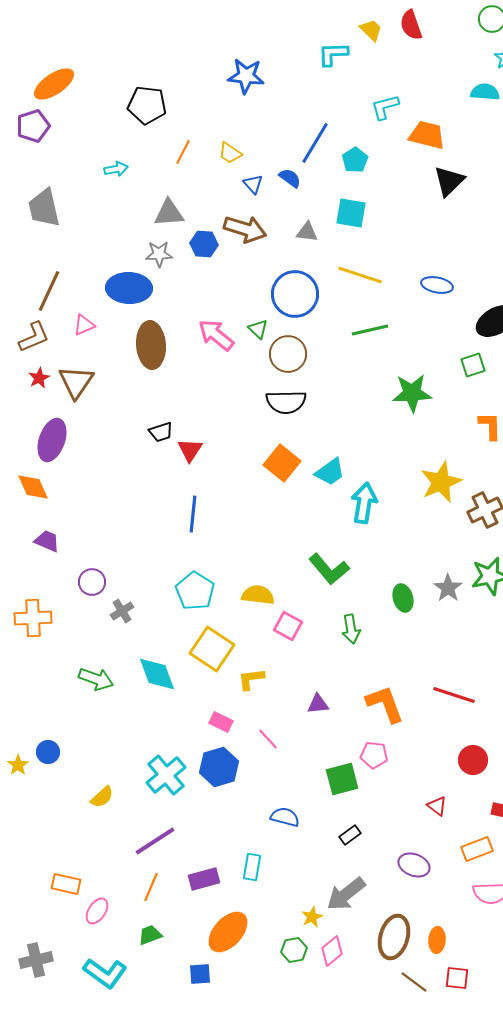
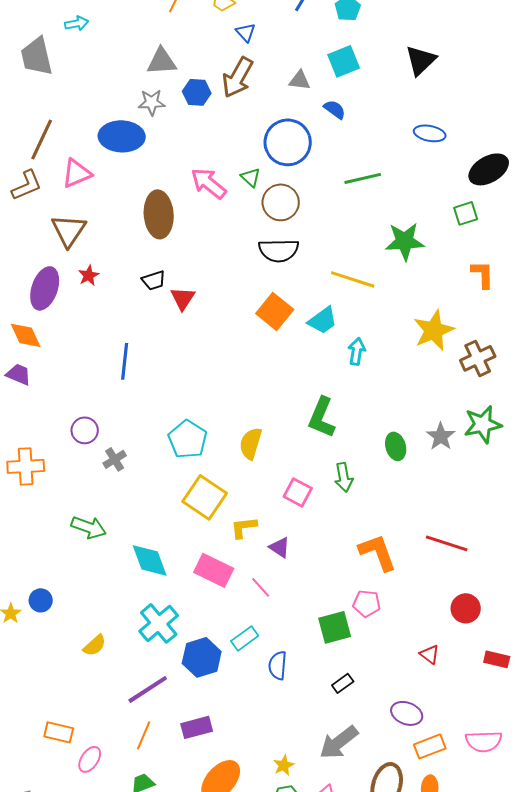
cyan arrow: (116, 169) -> (77, 23), moved
blue semicircle: (290, 178) -> (335, 109), moved
black triangle: (449, 181) -> (421, 60), moved
cyan square: (351, 213) -> (344, 61), turned -32
brown arrow: (245, 229) -> (238, 77), turned 102
yellow line: (360, 275) -> (353, 279), moved
pink triangle: (84, 325) -> (77, 173), size x1.4
brown ellipse: (151, 345) -> (159, 214), moved
red star: (39, 378) -> (89, 275), moved
cyan arrow: (364, 503) -> (357, 351), size x0.7
blue line: (193, 514) -> (125, 361), moved
purple trapezoid: (47, 541) -> (19, 374), moved
green L-shape: (329, 569) -> (322, 417), turned 63
yellow semicircle: (258, 595) -> (251, 443), turned -80
pink square: (288, 626) -> (298, 492), moved
cyan diamond: (157, 674) -> (150, 560), moved
purple triangle: (318, 704) -> (280, 547), moved, turned 40
pink rectangle: (221, 722) -> (214, 570), size x1.6
blue hexagon: (219, 767) -> (202, 657), moved
blue semicircle: (285, 817) -> (278, 665), turned -100
orange rectangle: (477, 849) -> (430, 746), moved
cyan rectangle: (252, 867) -> (245, 638), moved, turned 44
yellow star: (312, 917) -> (284, 765), moved

